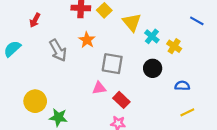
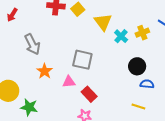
orange star: (87, 40) -> (45, 71), moved
yellow cross: (174, 46) -> (142, 33), moved, turned 32
black circle: (153, 68) -> (137, 66), moved
yellow line: (187, 112) -> (138, 106), moved, turned 40

